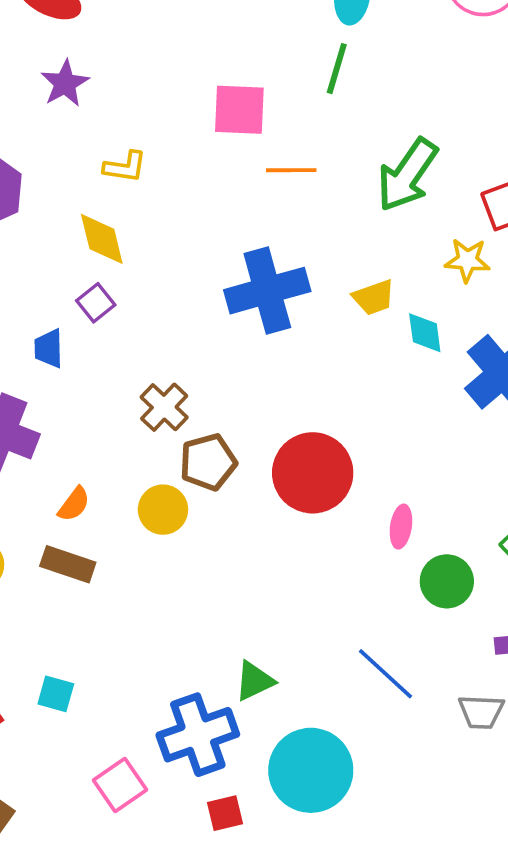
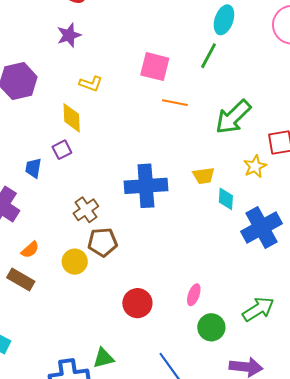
yellow star: (467, 260) -> (255, 166), turned 30
blue cross: (267, 291) -> (146, 186), moved
red circle: (313, 473) -> (137, 303), moved, size x0.7

